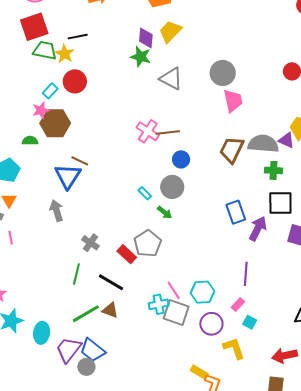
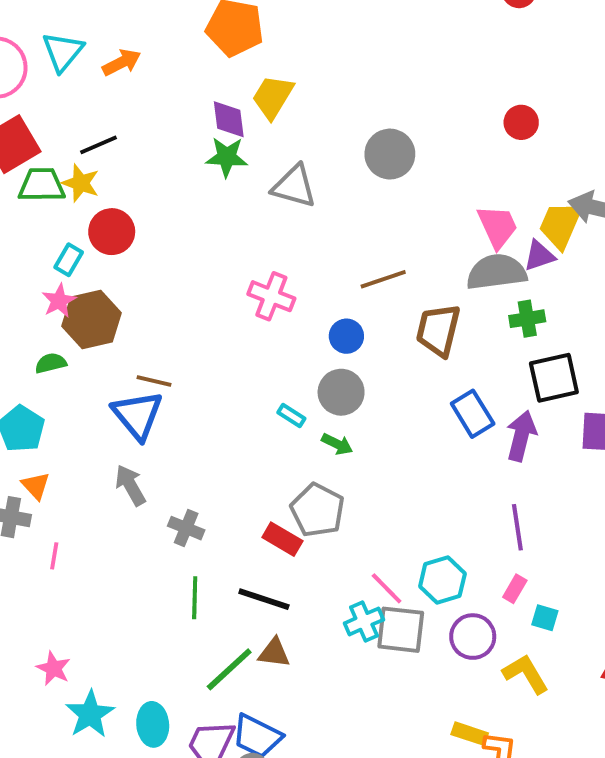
pink trapezoid: (233, 101) -> (497, 227), moved
brown line: (168, 133) -> (383, 279), moved
purple triangle: (286, 140) -> (539, 256), turned -30
brown trapezoid: (232, 150) -> (438, 330), moved
pink line: (11, 238) -> (54, 556), turned 32
gray cross: (90, 243) -> (186, 528), moved

